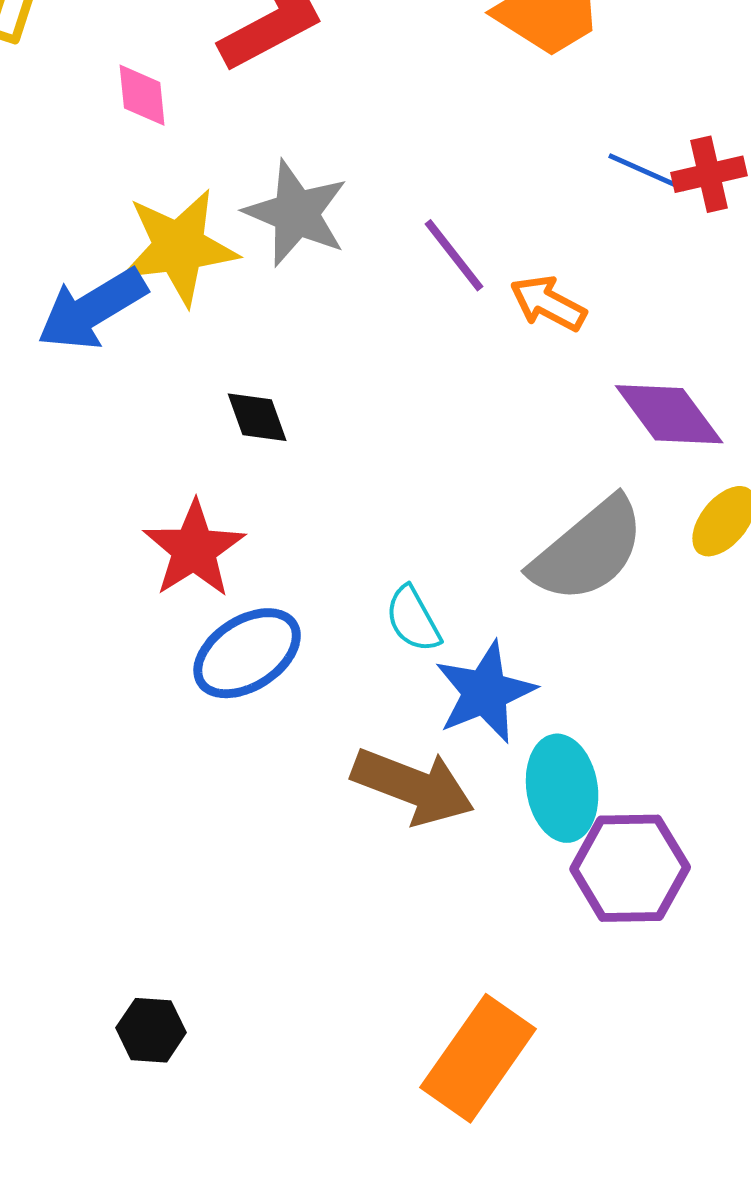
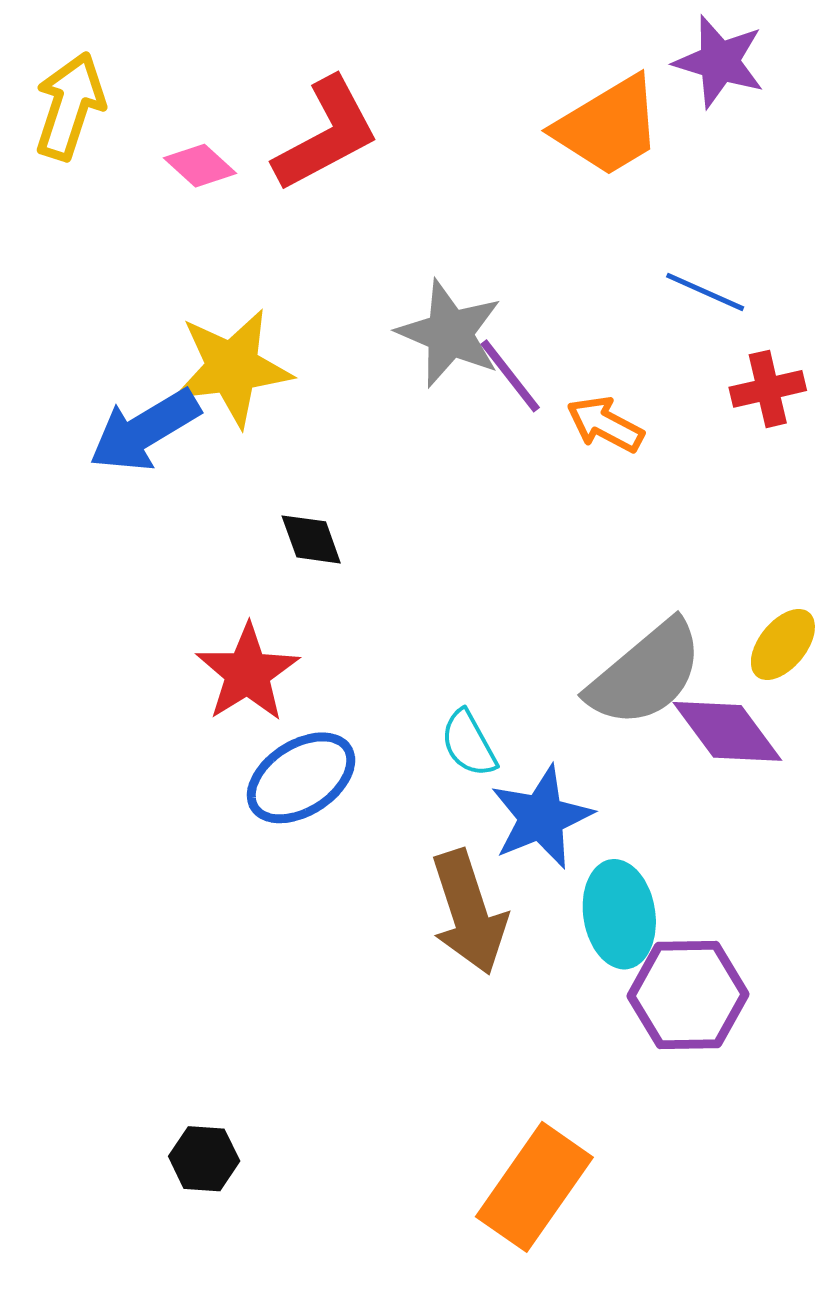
pink diamond: (142, 95) -> (200, 166), moved, turned -42
red cross: (709, 174) -> (768, 389), moved
gray star: (296, 213) -> (450, 333), moved
purple diamond: (669, 414) -> (727, 731), moved
brown arrow: (413, 786) -> (469, 912), turned 51

